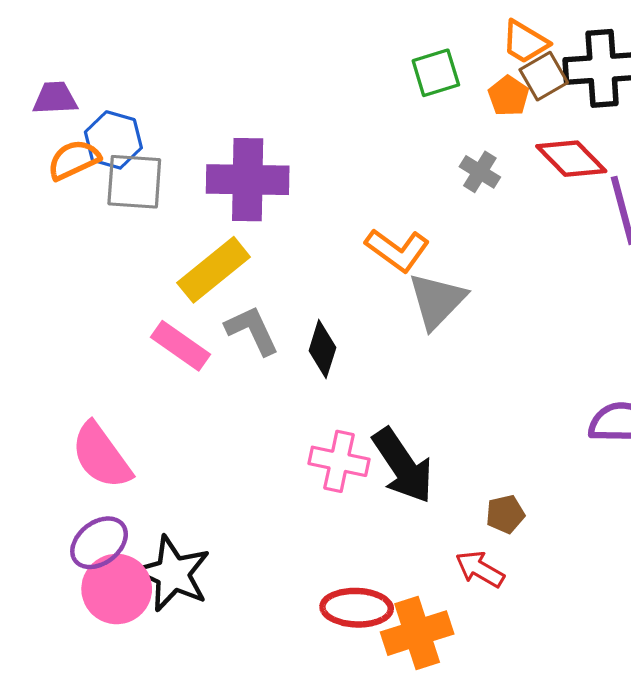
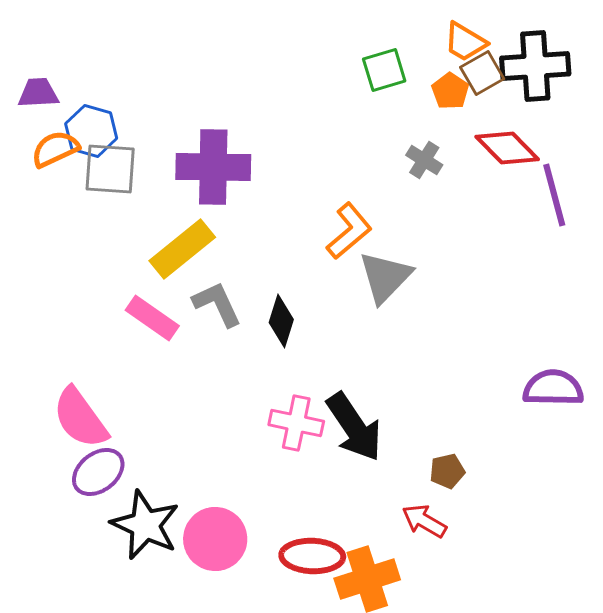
orange L-shape: (397, 250) -> (349, 231), turned -76
purple ellipse: (99, 543) -> (98, 472), moved
pink circle: (117, 589) -> (215, 539), moved

